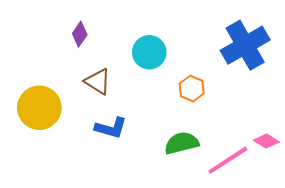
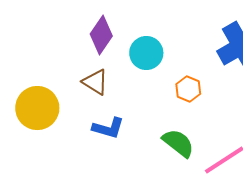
purple diamond: (80, 34) -> (101, 35), moved, size x1.5
green semicircle: (182, 143) -> (178, 143), turned 52

